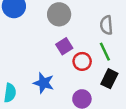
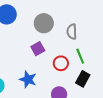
gray semicircle: (106, 25) -> (72, 32), moved
purple square: (64, 46) -> (38, 49), moved

